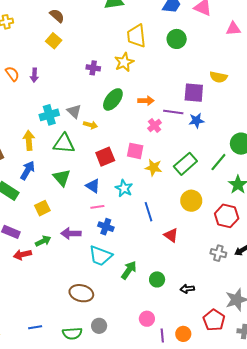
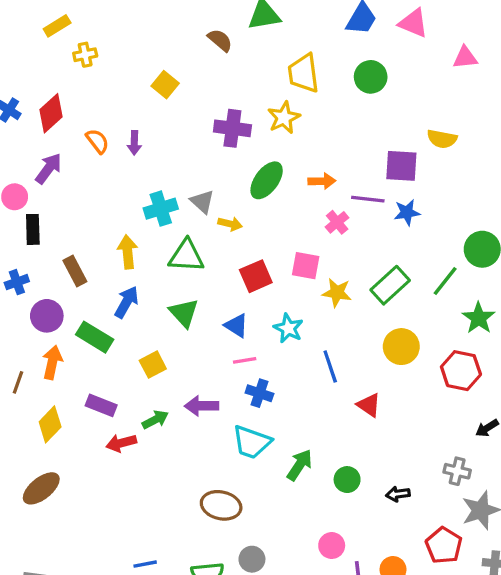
brown semicircle: (57, 16) -> (220, 40), moved
purple cross: (93, 68) -> (232, 128), size x1.5
gray cross: (218, 253) -> (457, 471), moved

